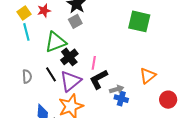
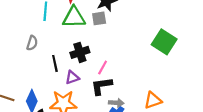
green triangle: (56, 42) -> (74, 17), moved
gray semicircle: (27, 76) -> (32, 43), moved
purple triangle: (70, 81) -> (72, 78), size x0.6

